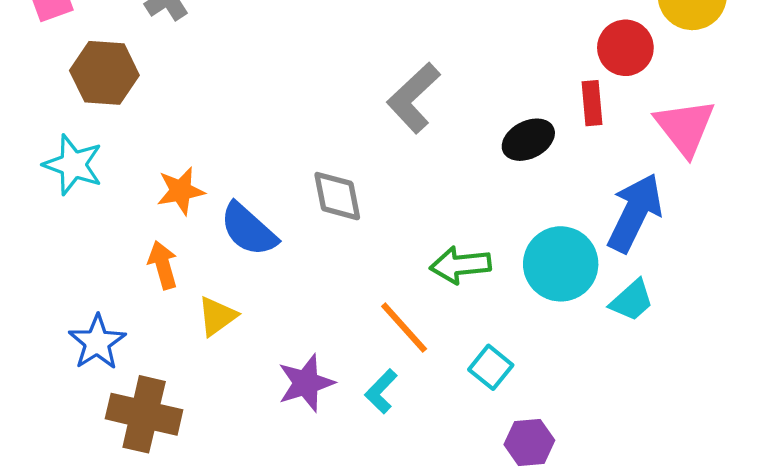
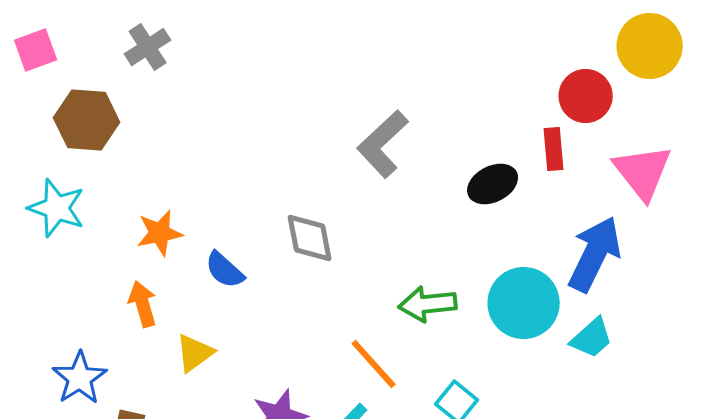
blue semicircle: (248, 229) -> (225, 270), size x0.7

